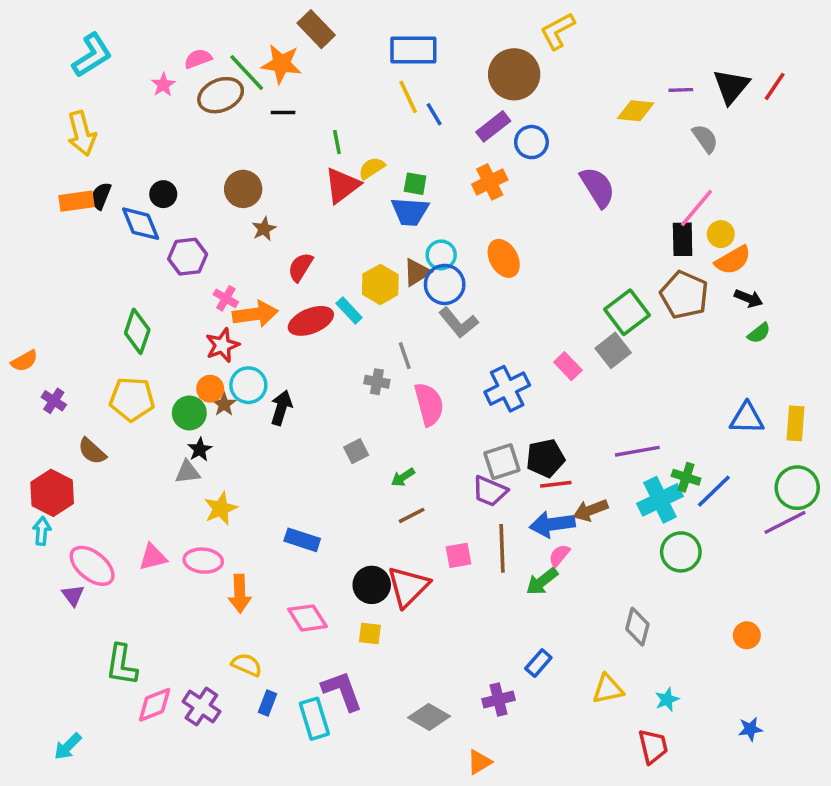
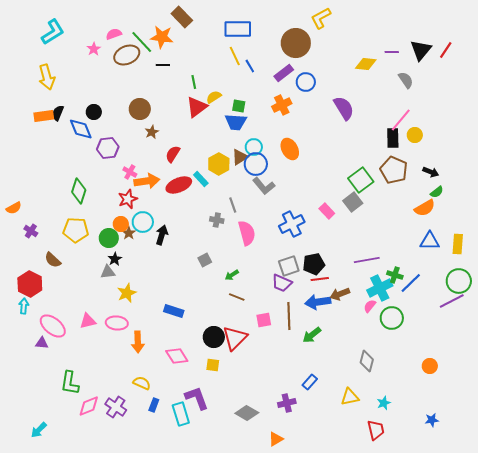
orange semicircle: (733, 260) -> (425, 208), moved
brown line: (412, 515) -> (237, 297), turned 49
pink semicircle: (559, 555) -> (370, 306), moved
purple triangle: (73, 595) -> (42, 343), turned -48

